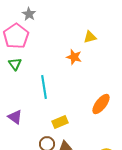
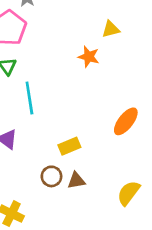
cyan line: (44, 87) -> (29, 98), moved

